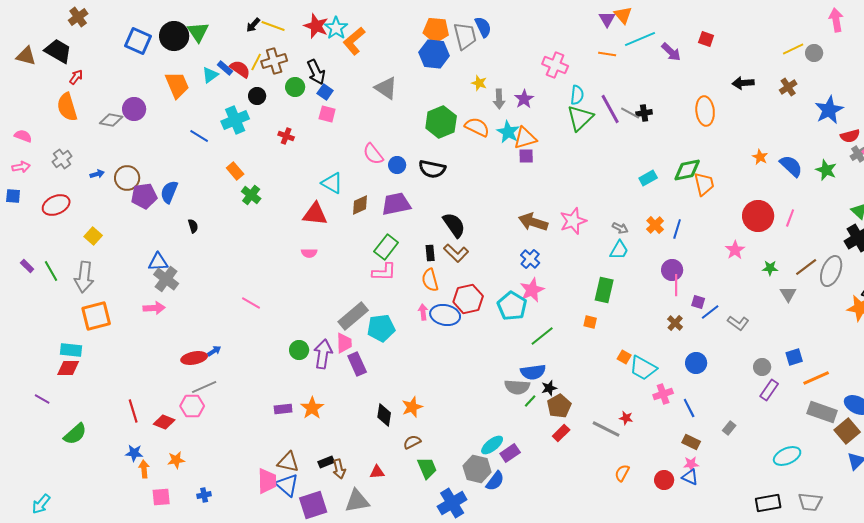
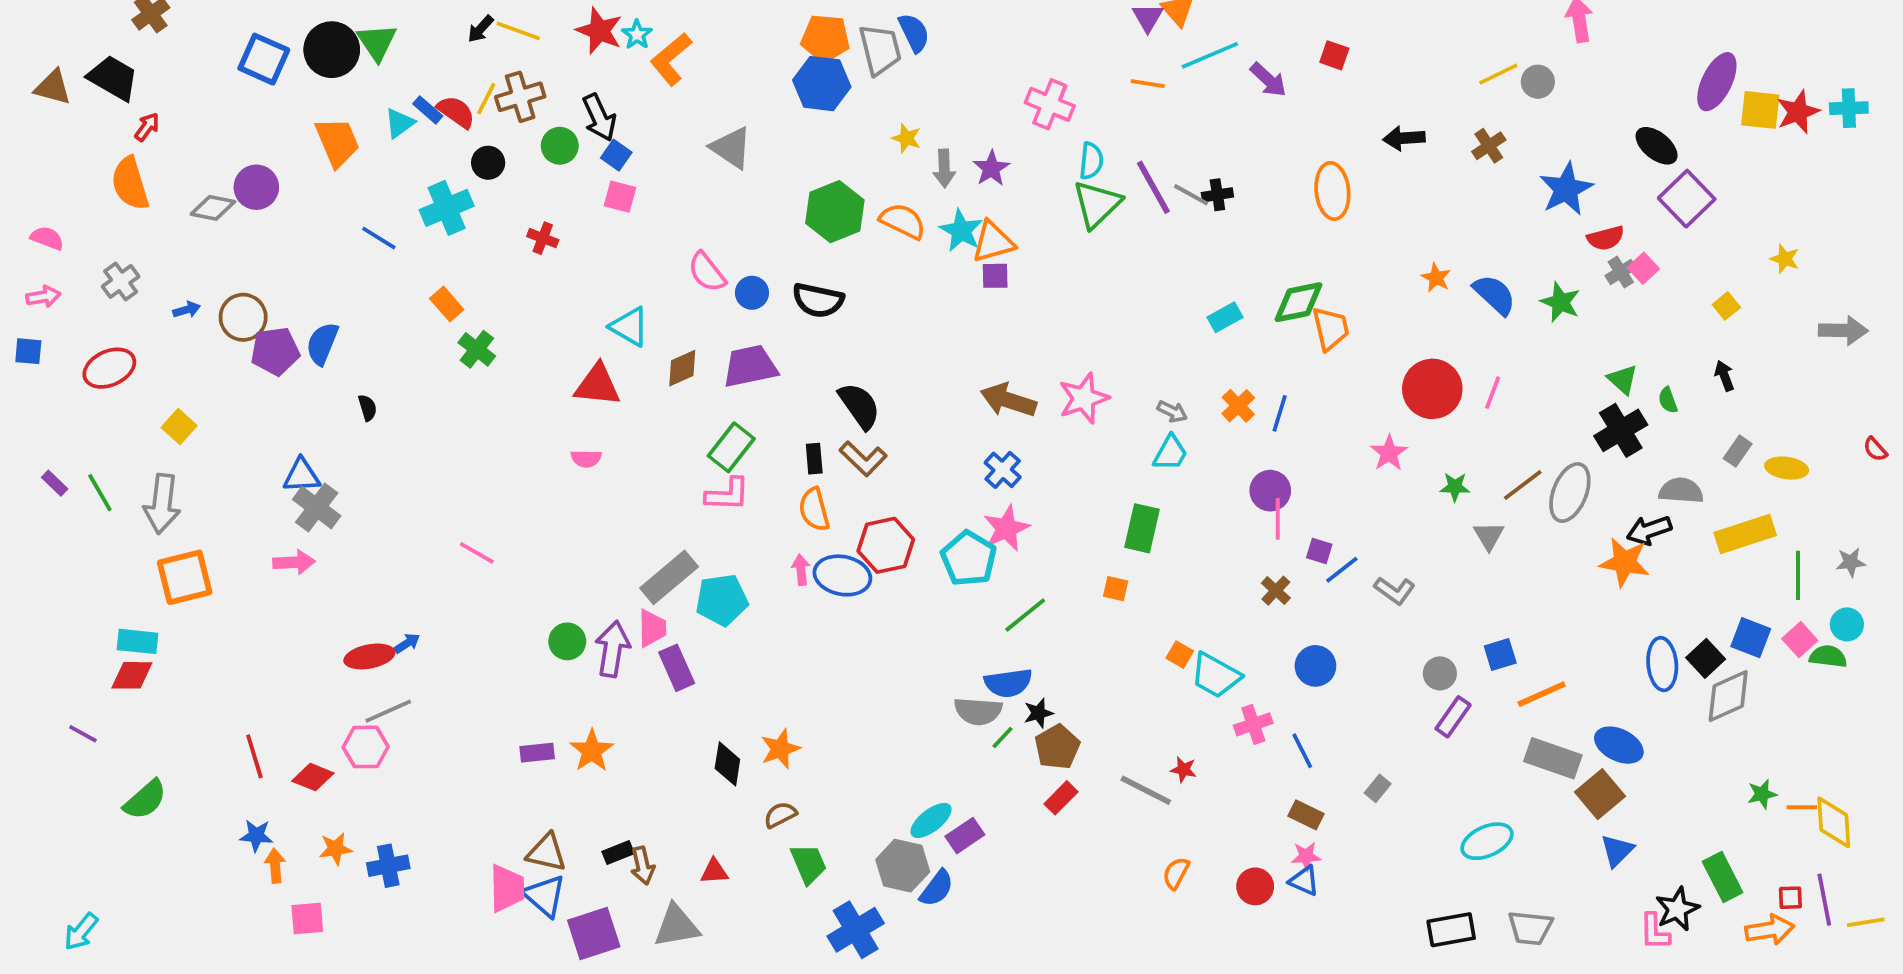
cyan star: (336, 28) -> (637, 35), size x0.7
blue cross: (204, 495) -> (388, 866), moved, size x1.5

